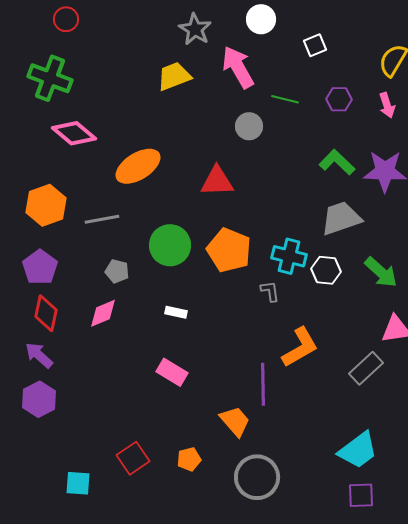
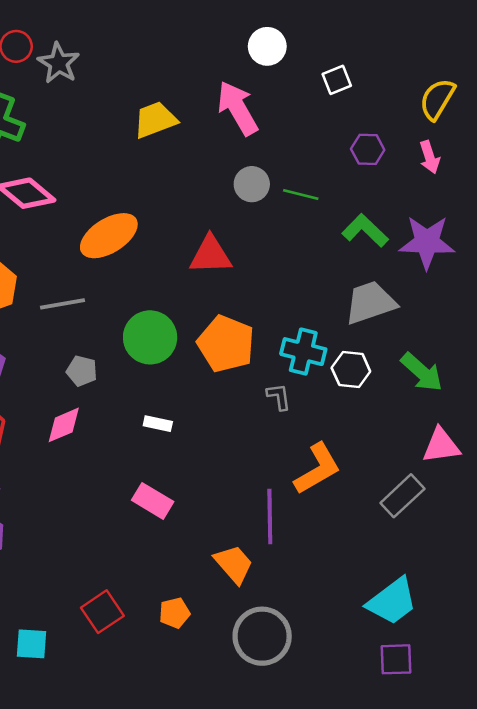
gray star: (195, 29) -> (59, 63), moved
green line: (285, 99) -> (301, 194), moved

